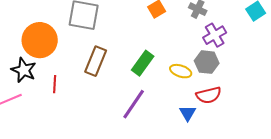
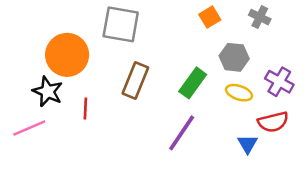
purple cross: (215, 35) -> (279, 82), moved, turned -30
gray hexagon: (207, 62) -> (234, 57), moved

